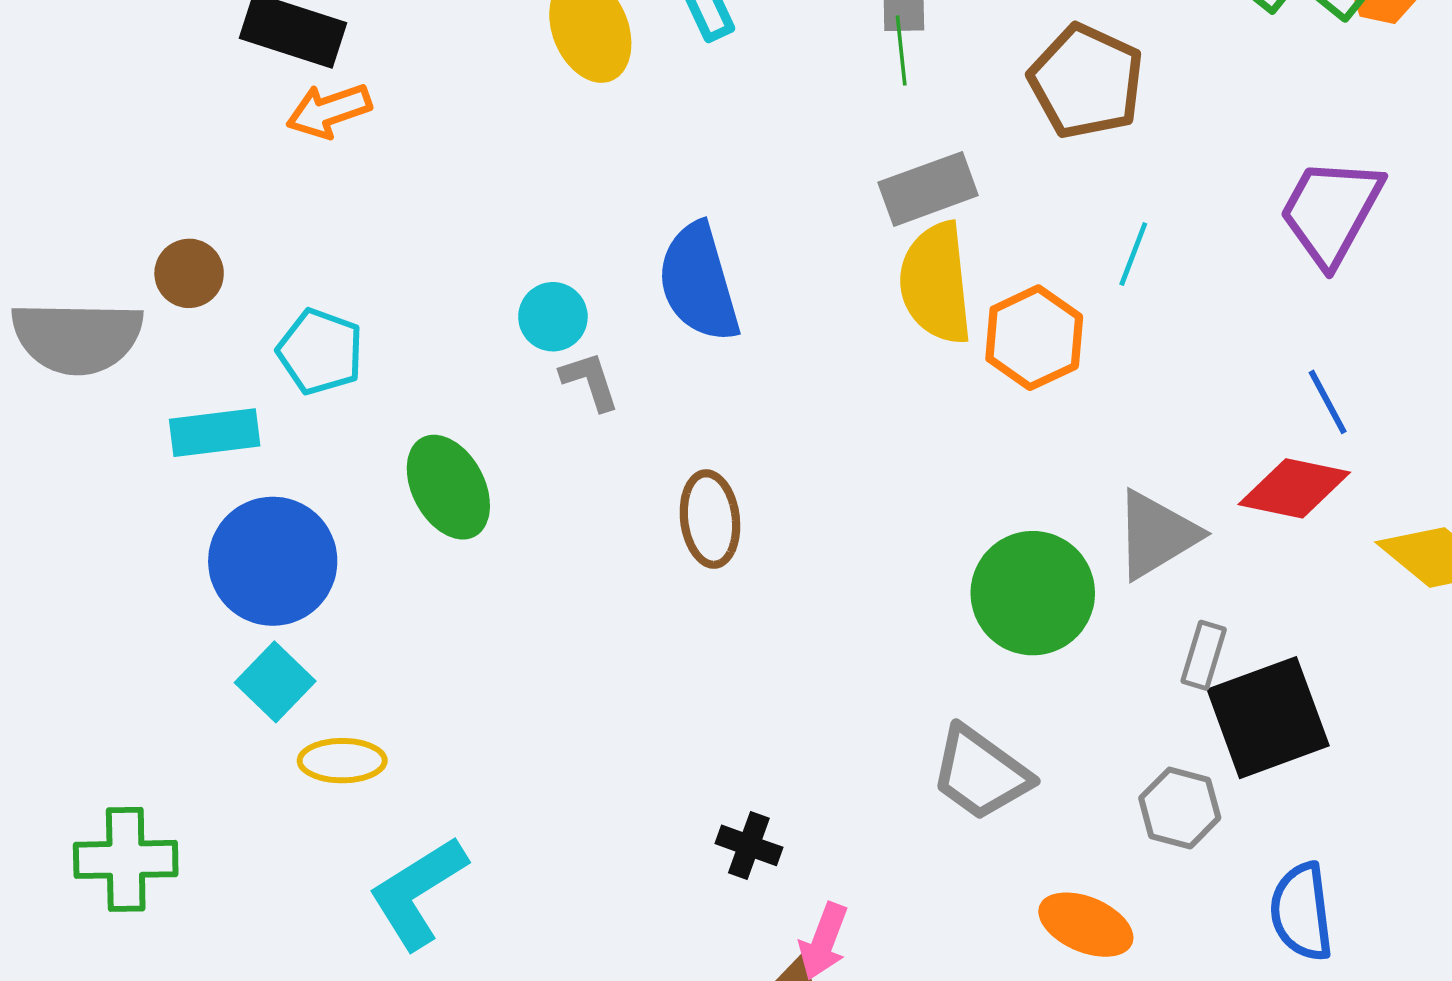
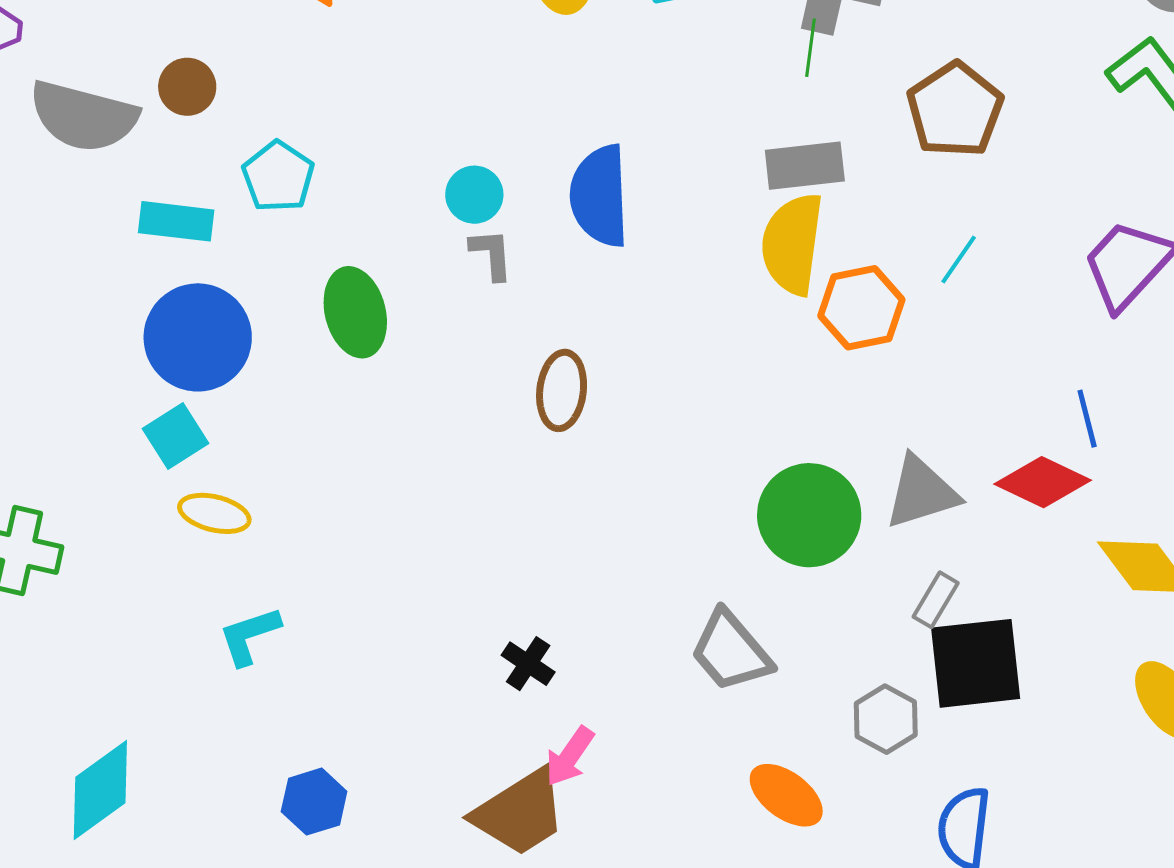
cyan L-shape: (418, 892) -> (249, 636), size x0.7

